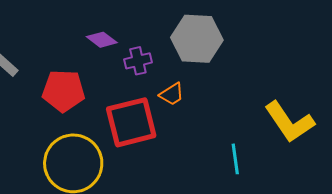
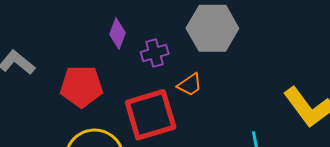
purple diamond: (102, 40) -> (117, 34), turned 76

